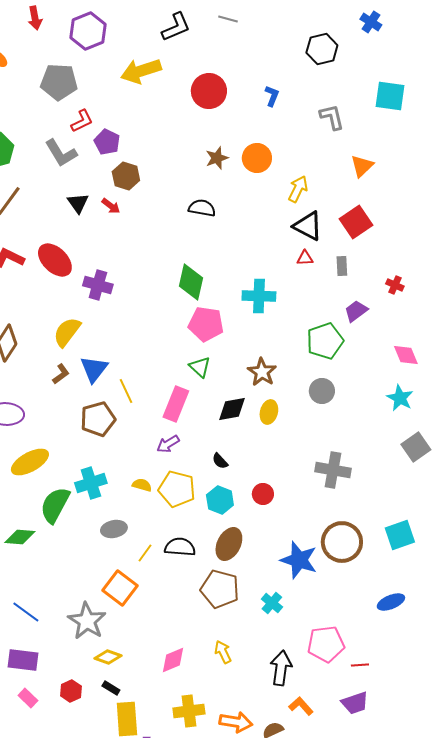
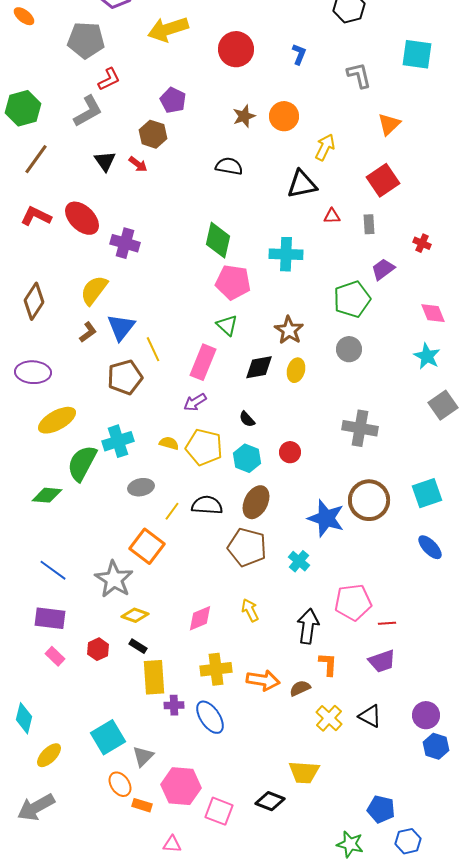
purple pentagon: (107, 142) -> (173, 100), moved
gray L-shape: (61, 153) -> (88, 111), turned -88
black triangle: (308, 226) -> (302, 184), moved, turned -40
blue ellipse: (391, 602) -> (430, 547), moved, turned 68
orange L-shape: (301, 706) -> (328, 664), turned 45

